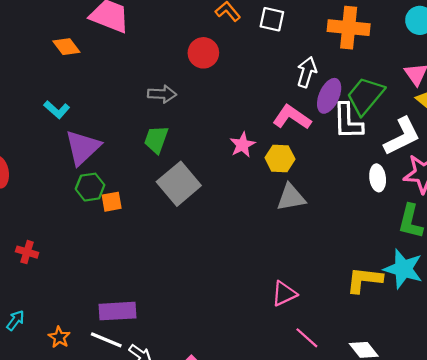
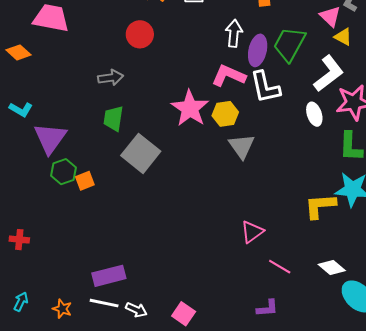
white L-shape: (348, 121) -> (265, 87), moved
pink star: (242, 145) -> (190, 108), size x1.6
gray triangle: (291, 197) -> (242, 146), turned -44

